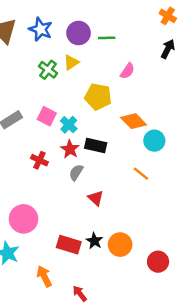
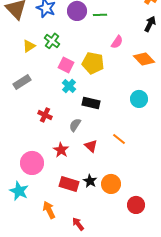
yellow triangle: (71, 62) -> (29, 46), moved
pink square: (47, 116) -> (66, 65), moved
orange diamond: (134, 121) -> (144, 59), moved
red star: (70, 149) -> (61, 150), moved
orange line: (141, 174) -> (119, 139), moved
red circle: (158, 262) -> (136, 205), moved

